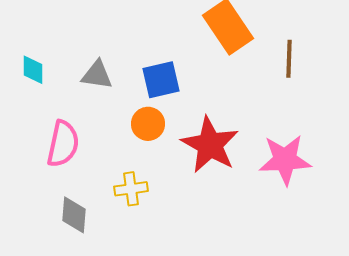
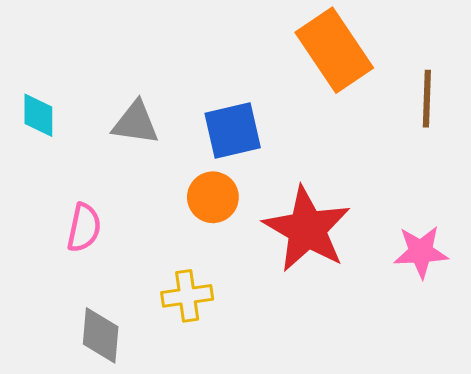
pink semicircle: (63, 144) -> (84, 228), size x0.7
pink star: (285, 160) -> (421, 252), size x0.7

